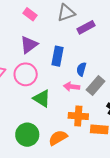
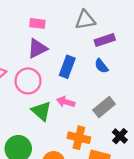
pink rectangle: (30, 14) -> (37, 23), moved, turned -40
blue semicircle: (81, 69) -> (101, 66), moved, turned -64
pink arrow: (72, 87) -> (66, 102), moved

